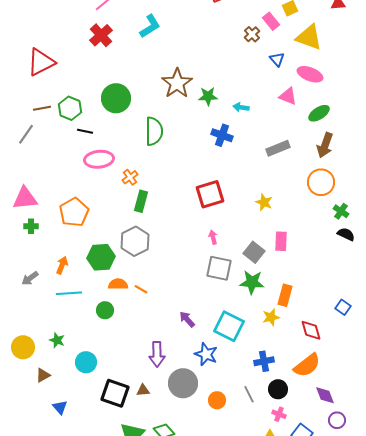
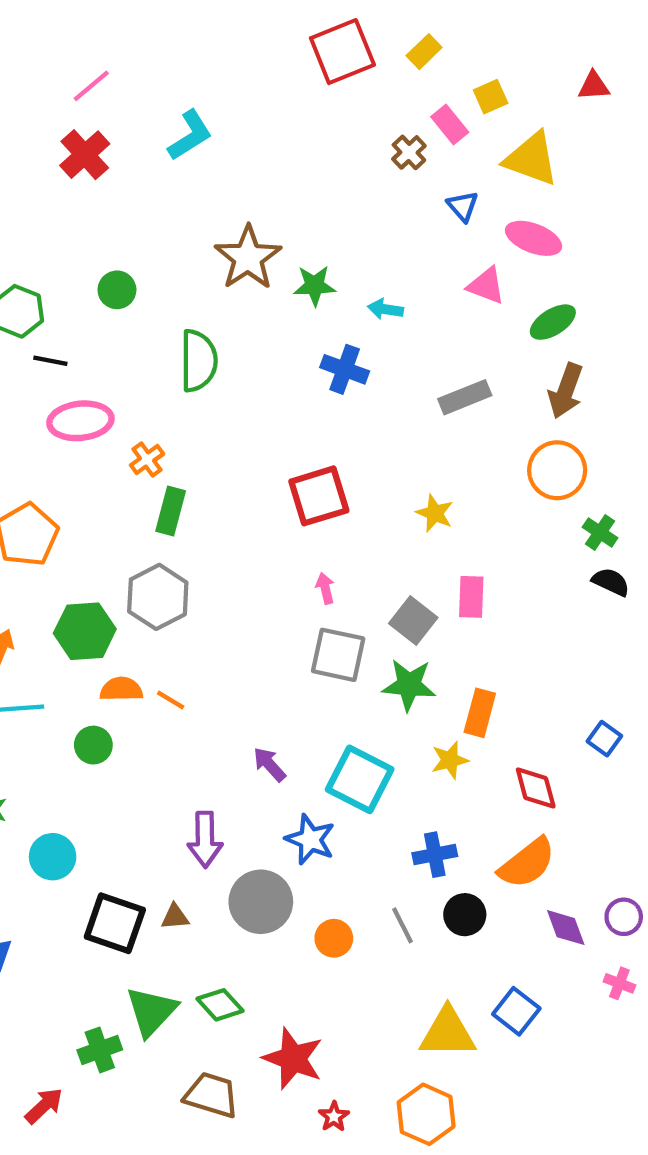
green circle: (116, 98) -> (117, 290), size x0.6
pink cross: (279, 414) -> (619, 983), moved
purple circle: (337, 420) -> (624, 917), moved

